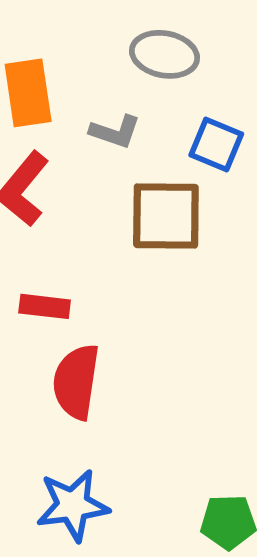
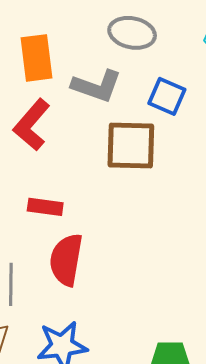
gray L-shape: (115, 132) -> (97, 86), size x1.4

